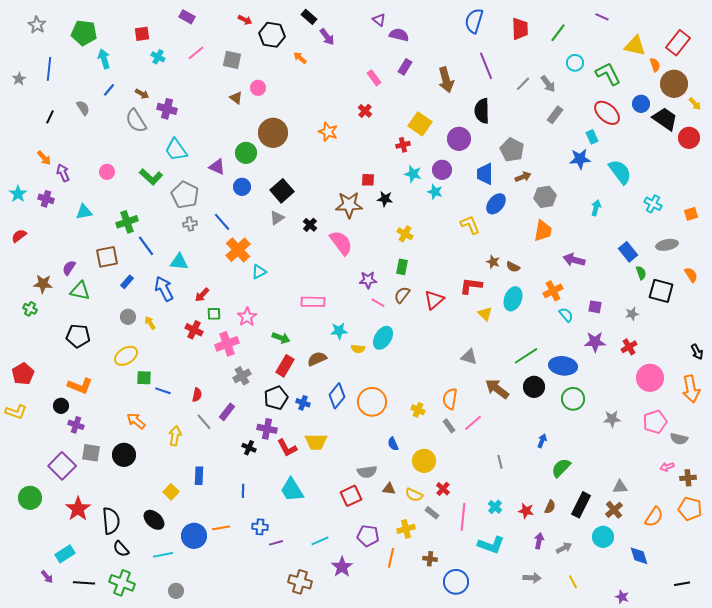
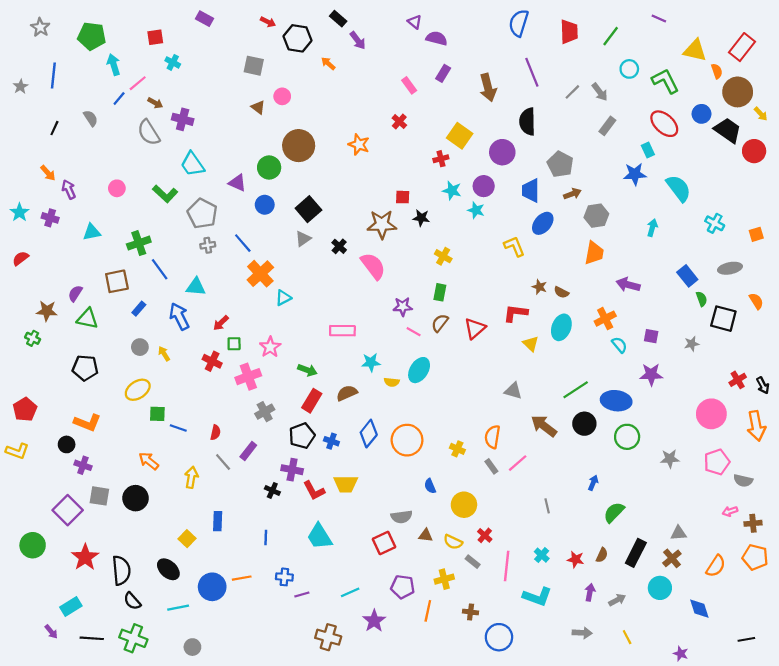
pink line: (196, 53) -> (138, 83), moved
red cross: (629, 347) -> (738, 380), moved

